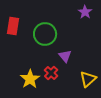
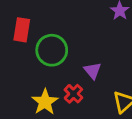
green circle: (45, 34) -> (52, 50), moved

